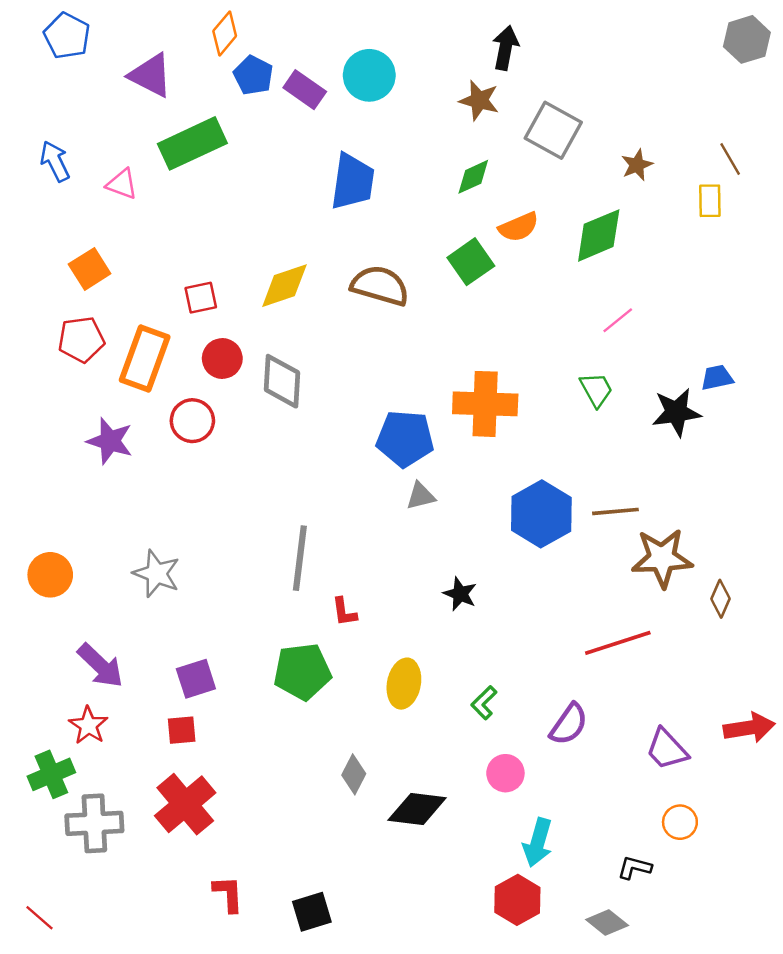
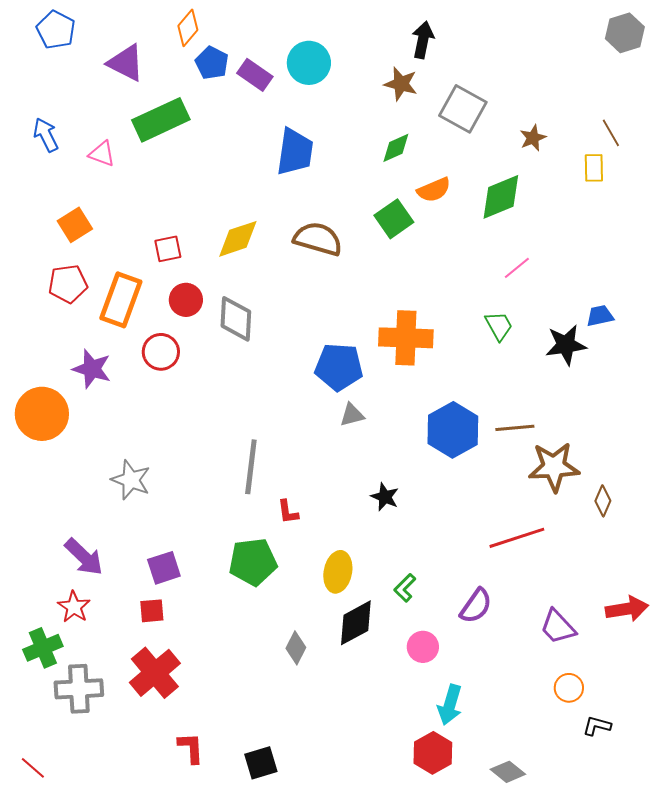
orange circle: (50, 575) -> (42, 414), moved, size x1.4
black diamond: (417, 809) -> (356, 623), moved, turned -36
black L-shape: (635, 868) -> (597, 726), moved

